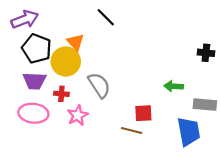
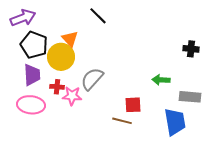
purple trapezoid: (34, 81) -> (32, 75), turned -95
gray semicircle: (99, 85) -> (92, 79), turned -105
pink star: (78, 115) -> (72, 96), moved, turned 30

